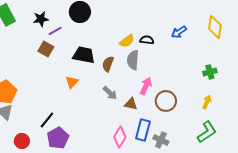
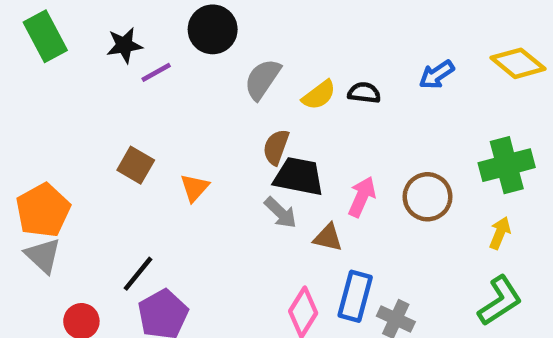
yellow diamond: (215, 27) -> (518, 63), turned -60
brown square: (46, 49) -> (136, 165), moved
black trapezoid: (84, 55) -> (299, 176), moved
gray semicircle: (133, 60) -> (262, 79), moved, turned 30
green cross: (210, 72) -> (507, 165), size x1.6
brown circle: (166, 101) -> (428, 197), moved

